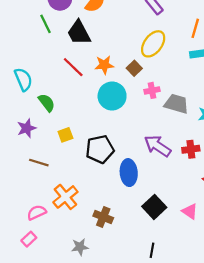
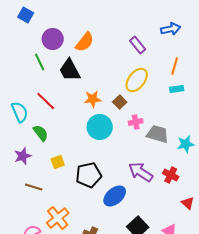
red line: (73, 67) -> (46, 101), moved
red cross: (191, 149) -> (171, 175), turned 35
blue ellipse: (129, 173) -> (115, 196), turned 55

